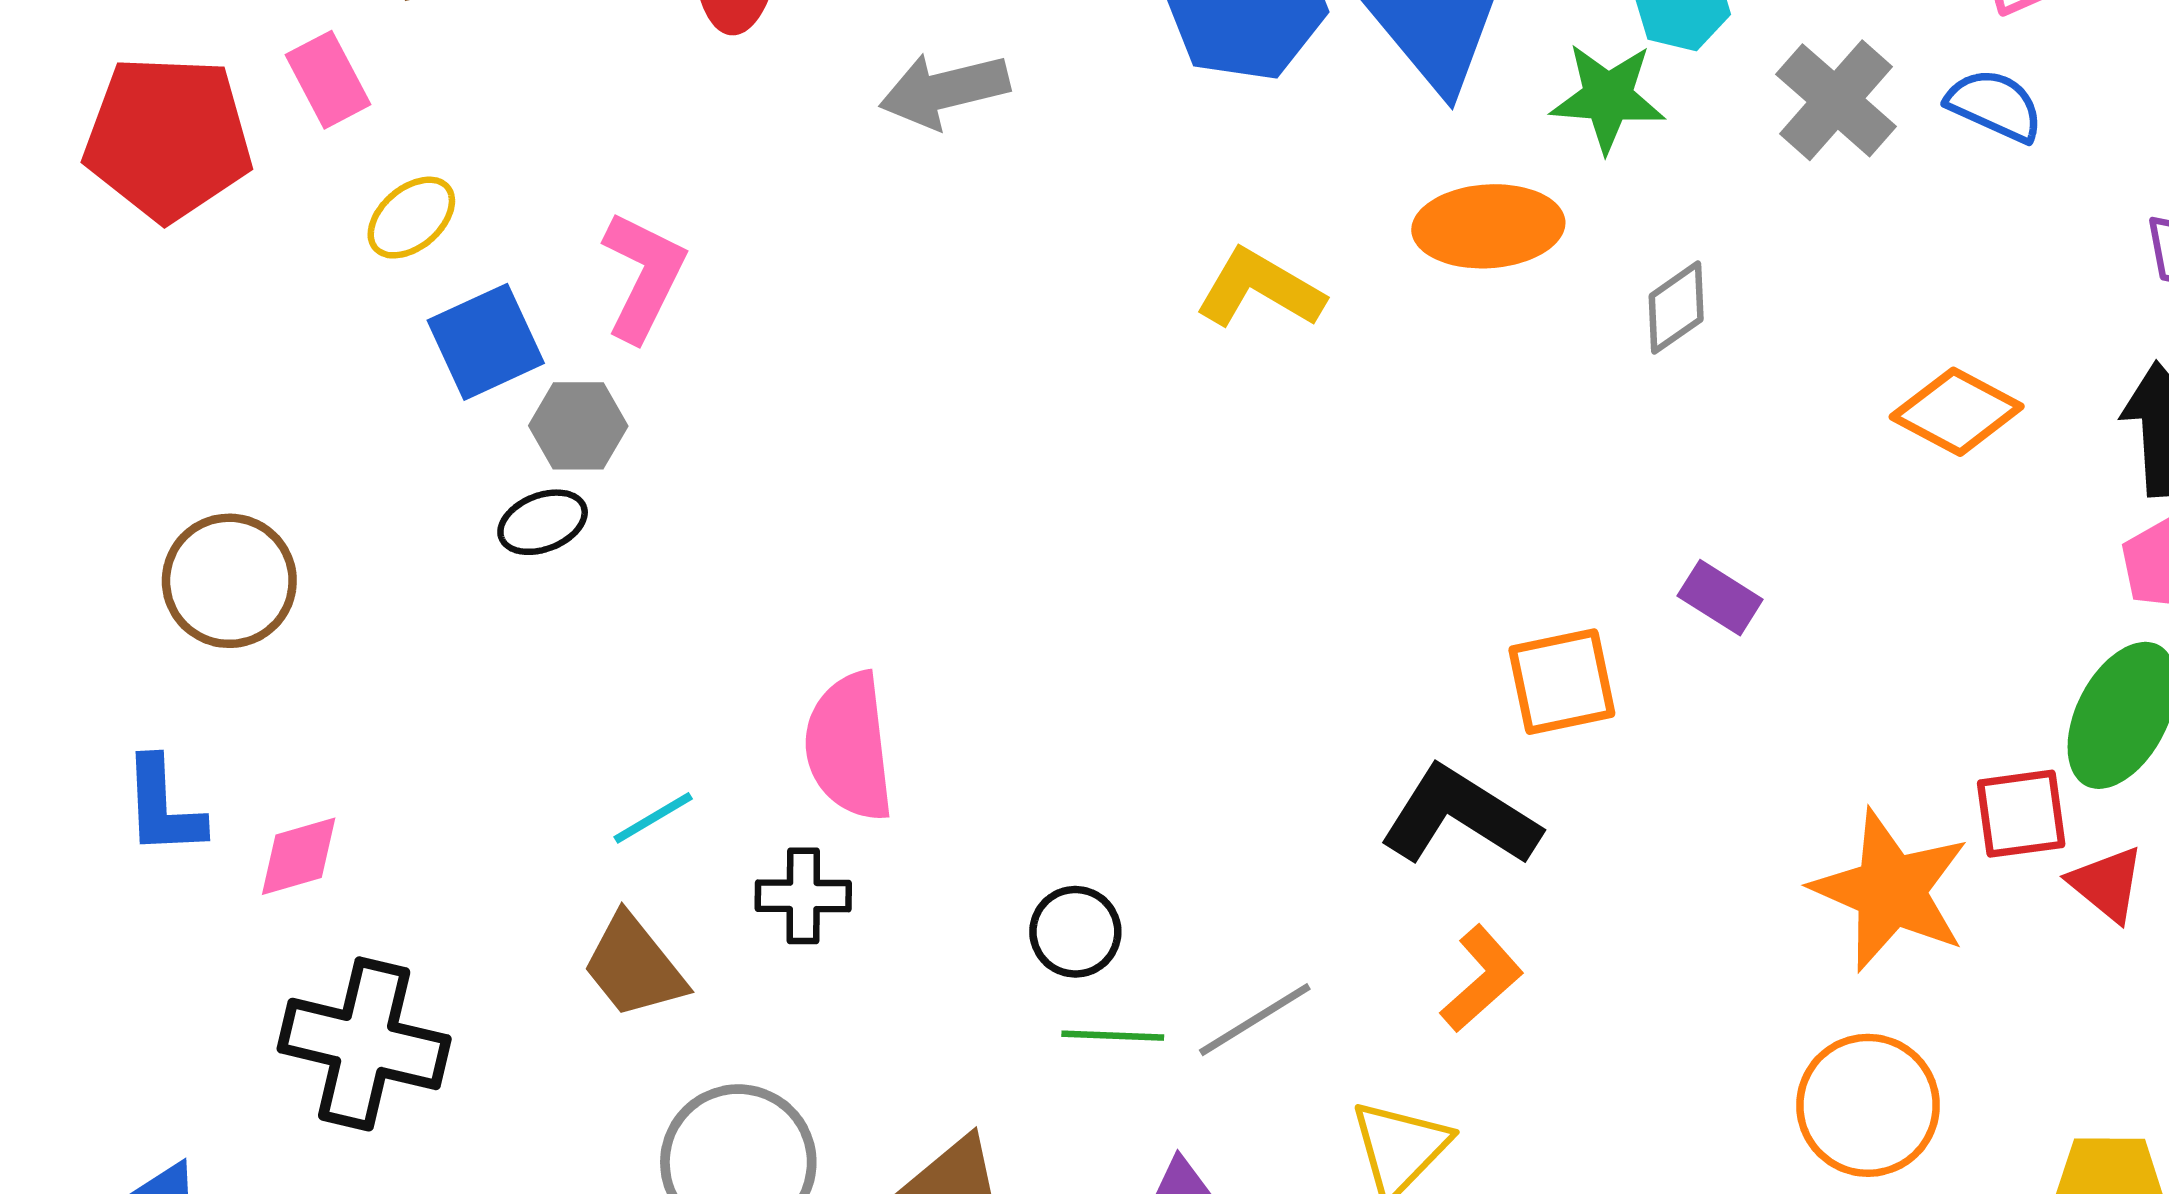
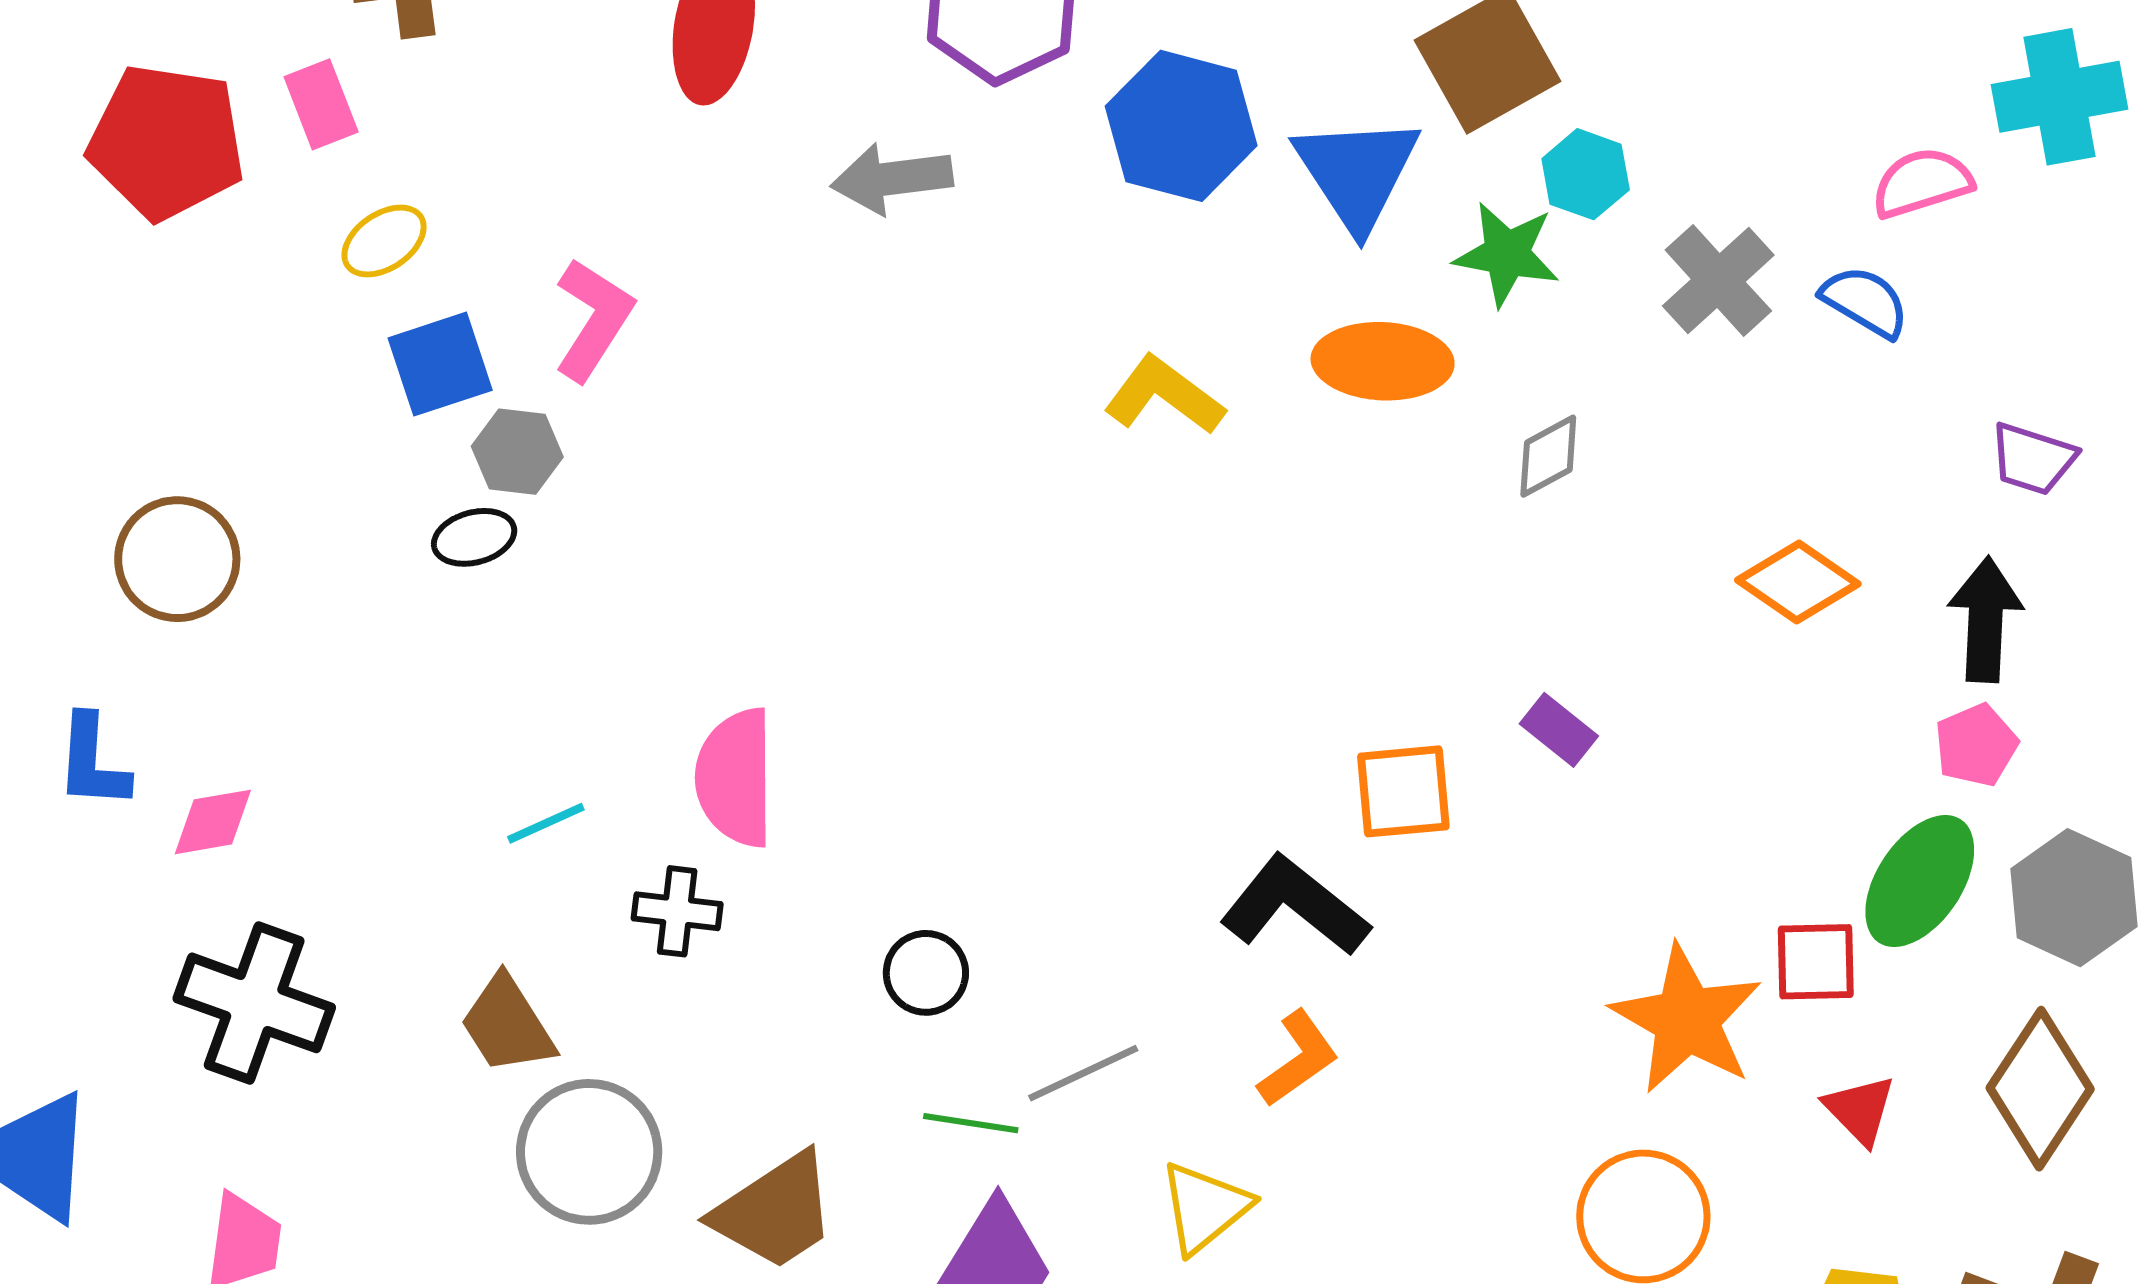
red triangle: (2107, 884) -> (1860, 1110), moved
brown trapezoid: (634, 966) -> (507, 1025), moved
green line: (1113, 1036) -> (971, 1123), moved

